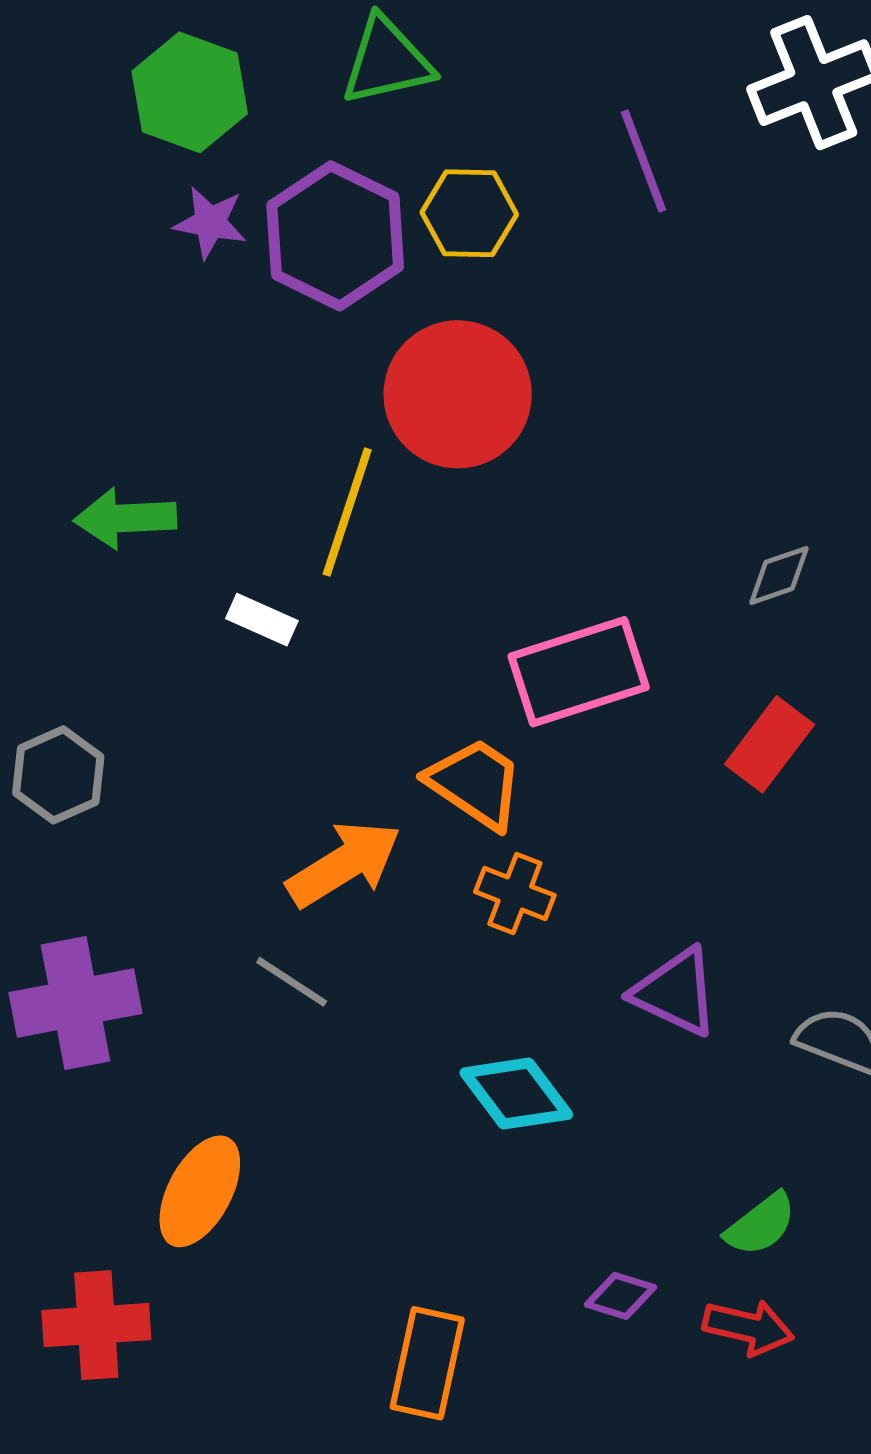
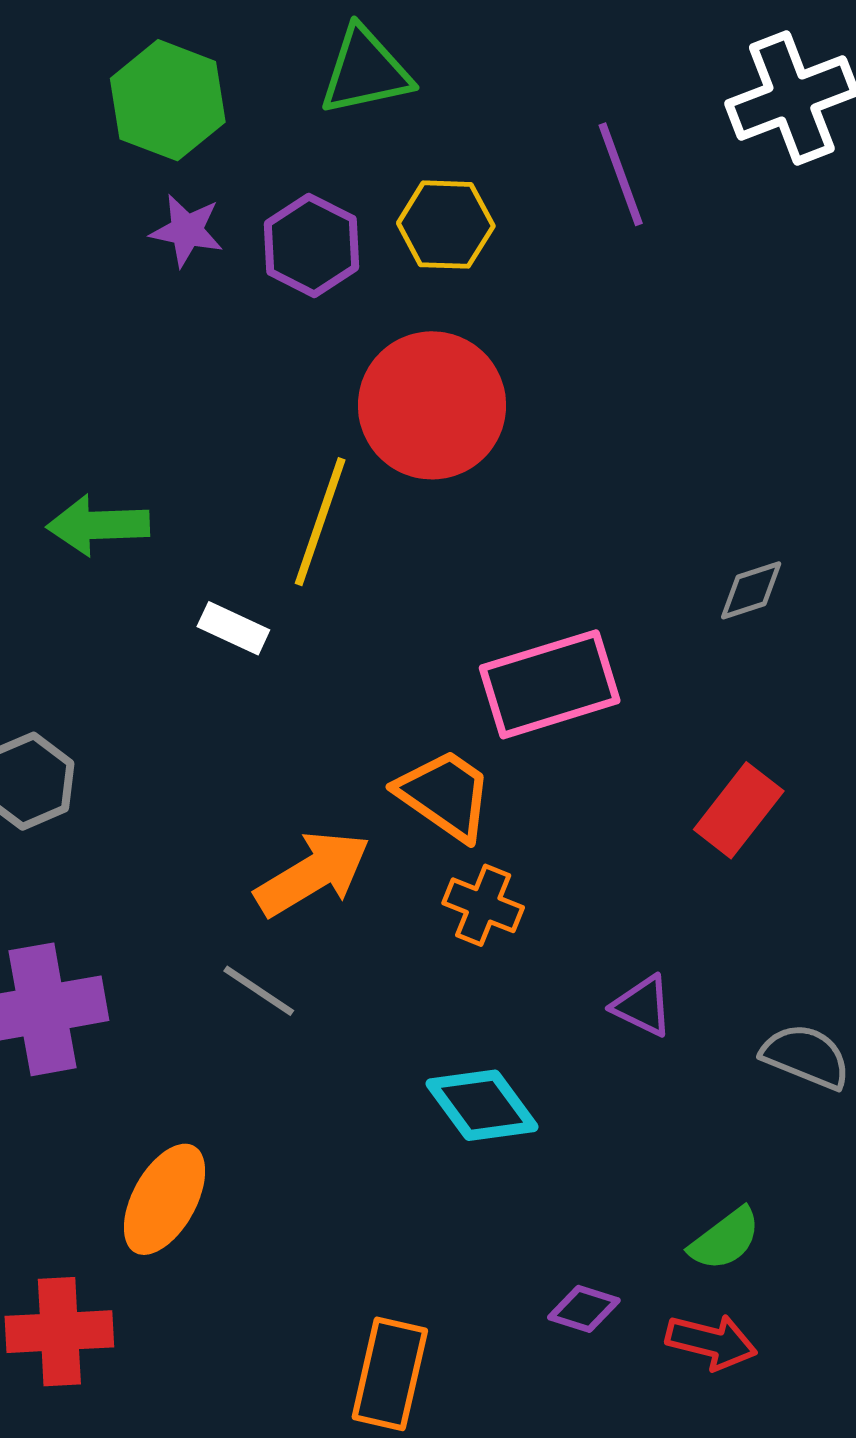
purple hexagon: (335, 236) -> (311, 245), size x0.7
red rectangle: (769, 744) -> (739, 810), moved
purple triangle: (676, 992) -> (643, 1006), size x0.7

